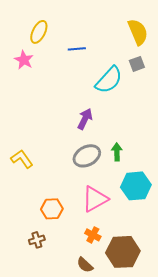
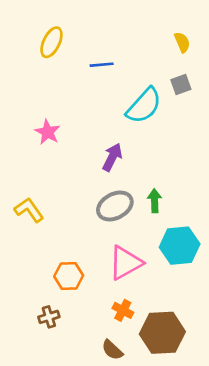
yellow semicircle: (138, 32) -> (182, 42), size x0.6
pink star: (24, 60) -> (48, 132), moved

